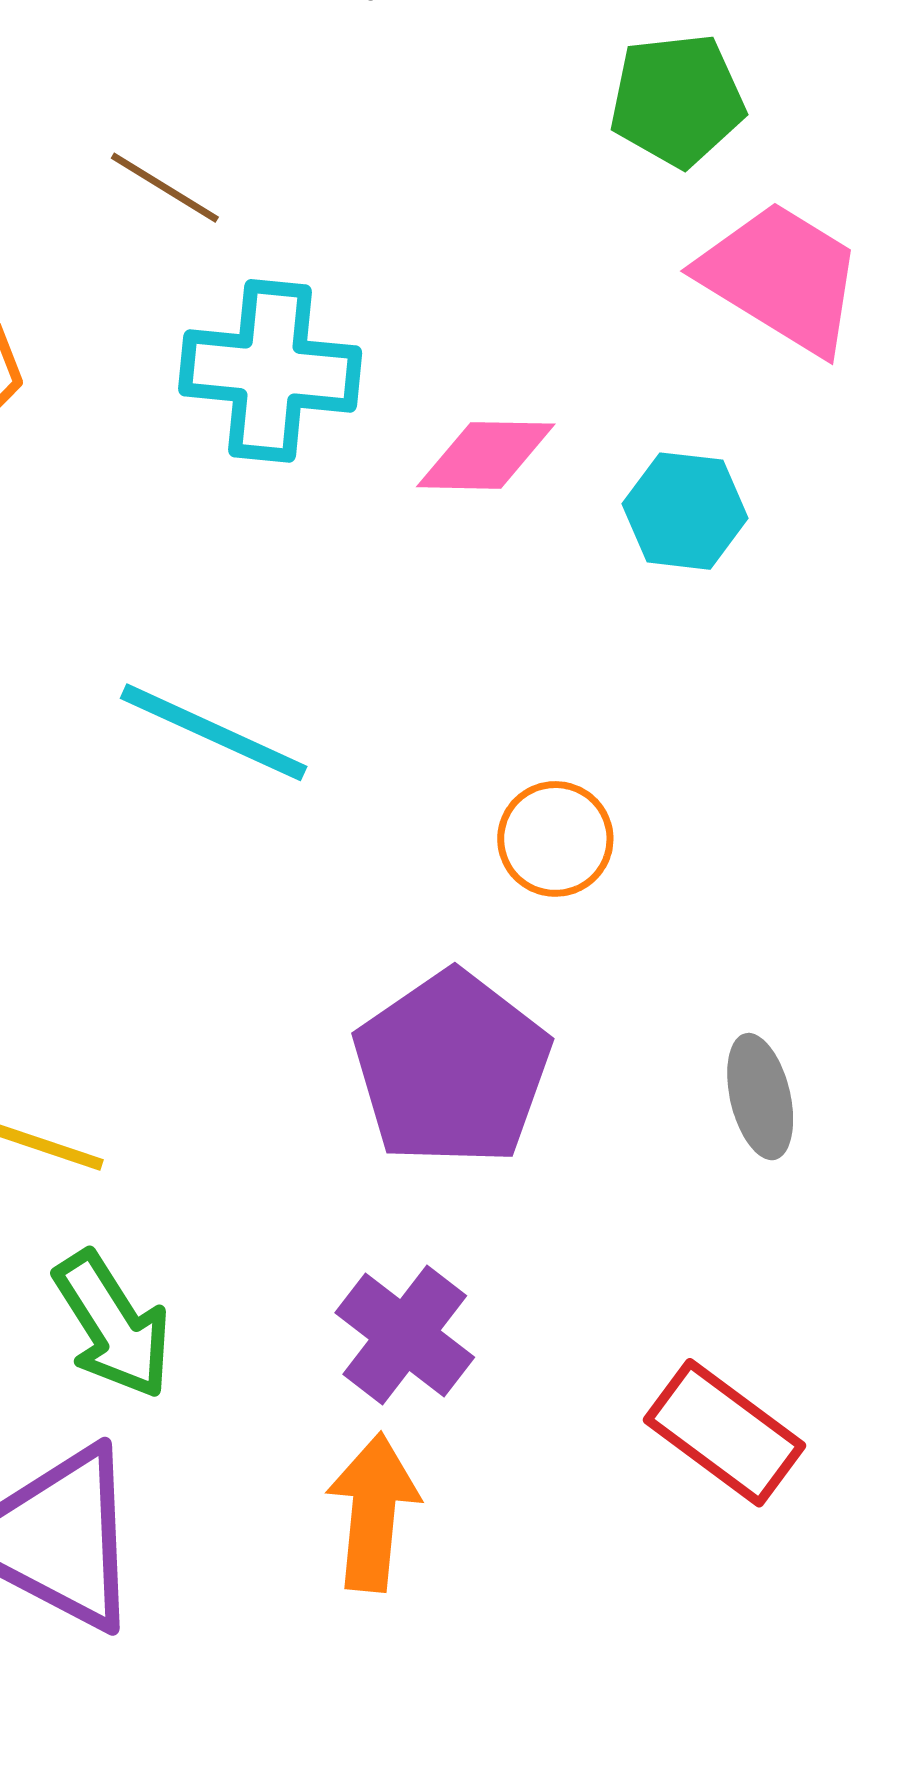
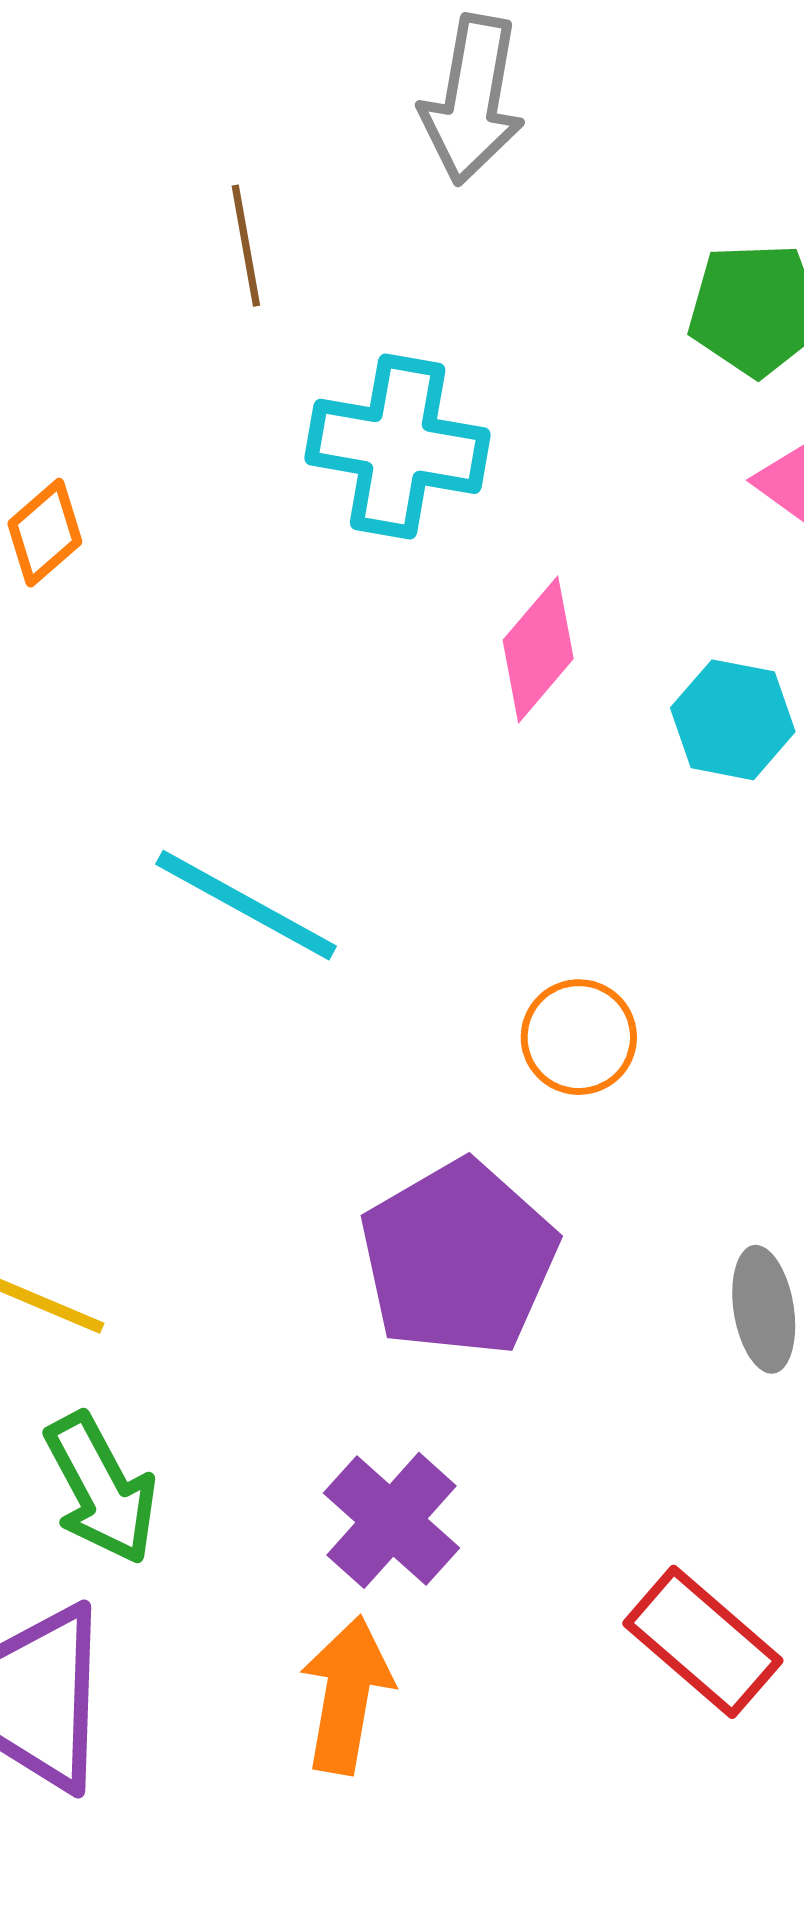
brown line: (165, 188) -> (246, 246), moved, turned 44
cyan cross: (270, 371) -> (398, 446), moved
pink diamond: (486, 455) -> (538, 649), turned -55

